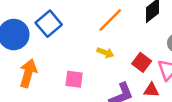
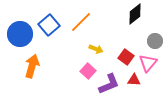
orange line: (110, 20) -> (81, 22), moved
pink square: (74, 79) -> (88, 71), moved, turned 35

